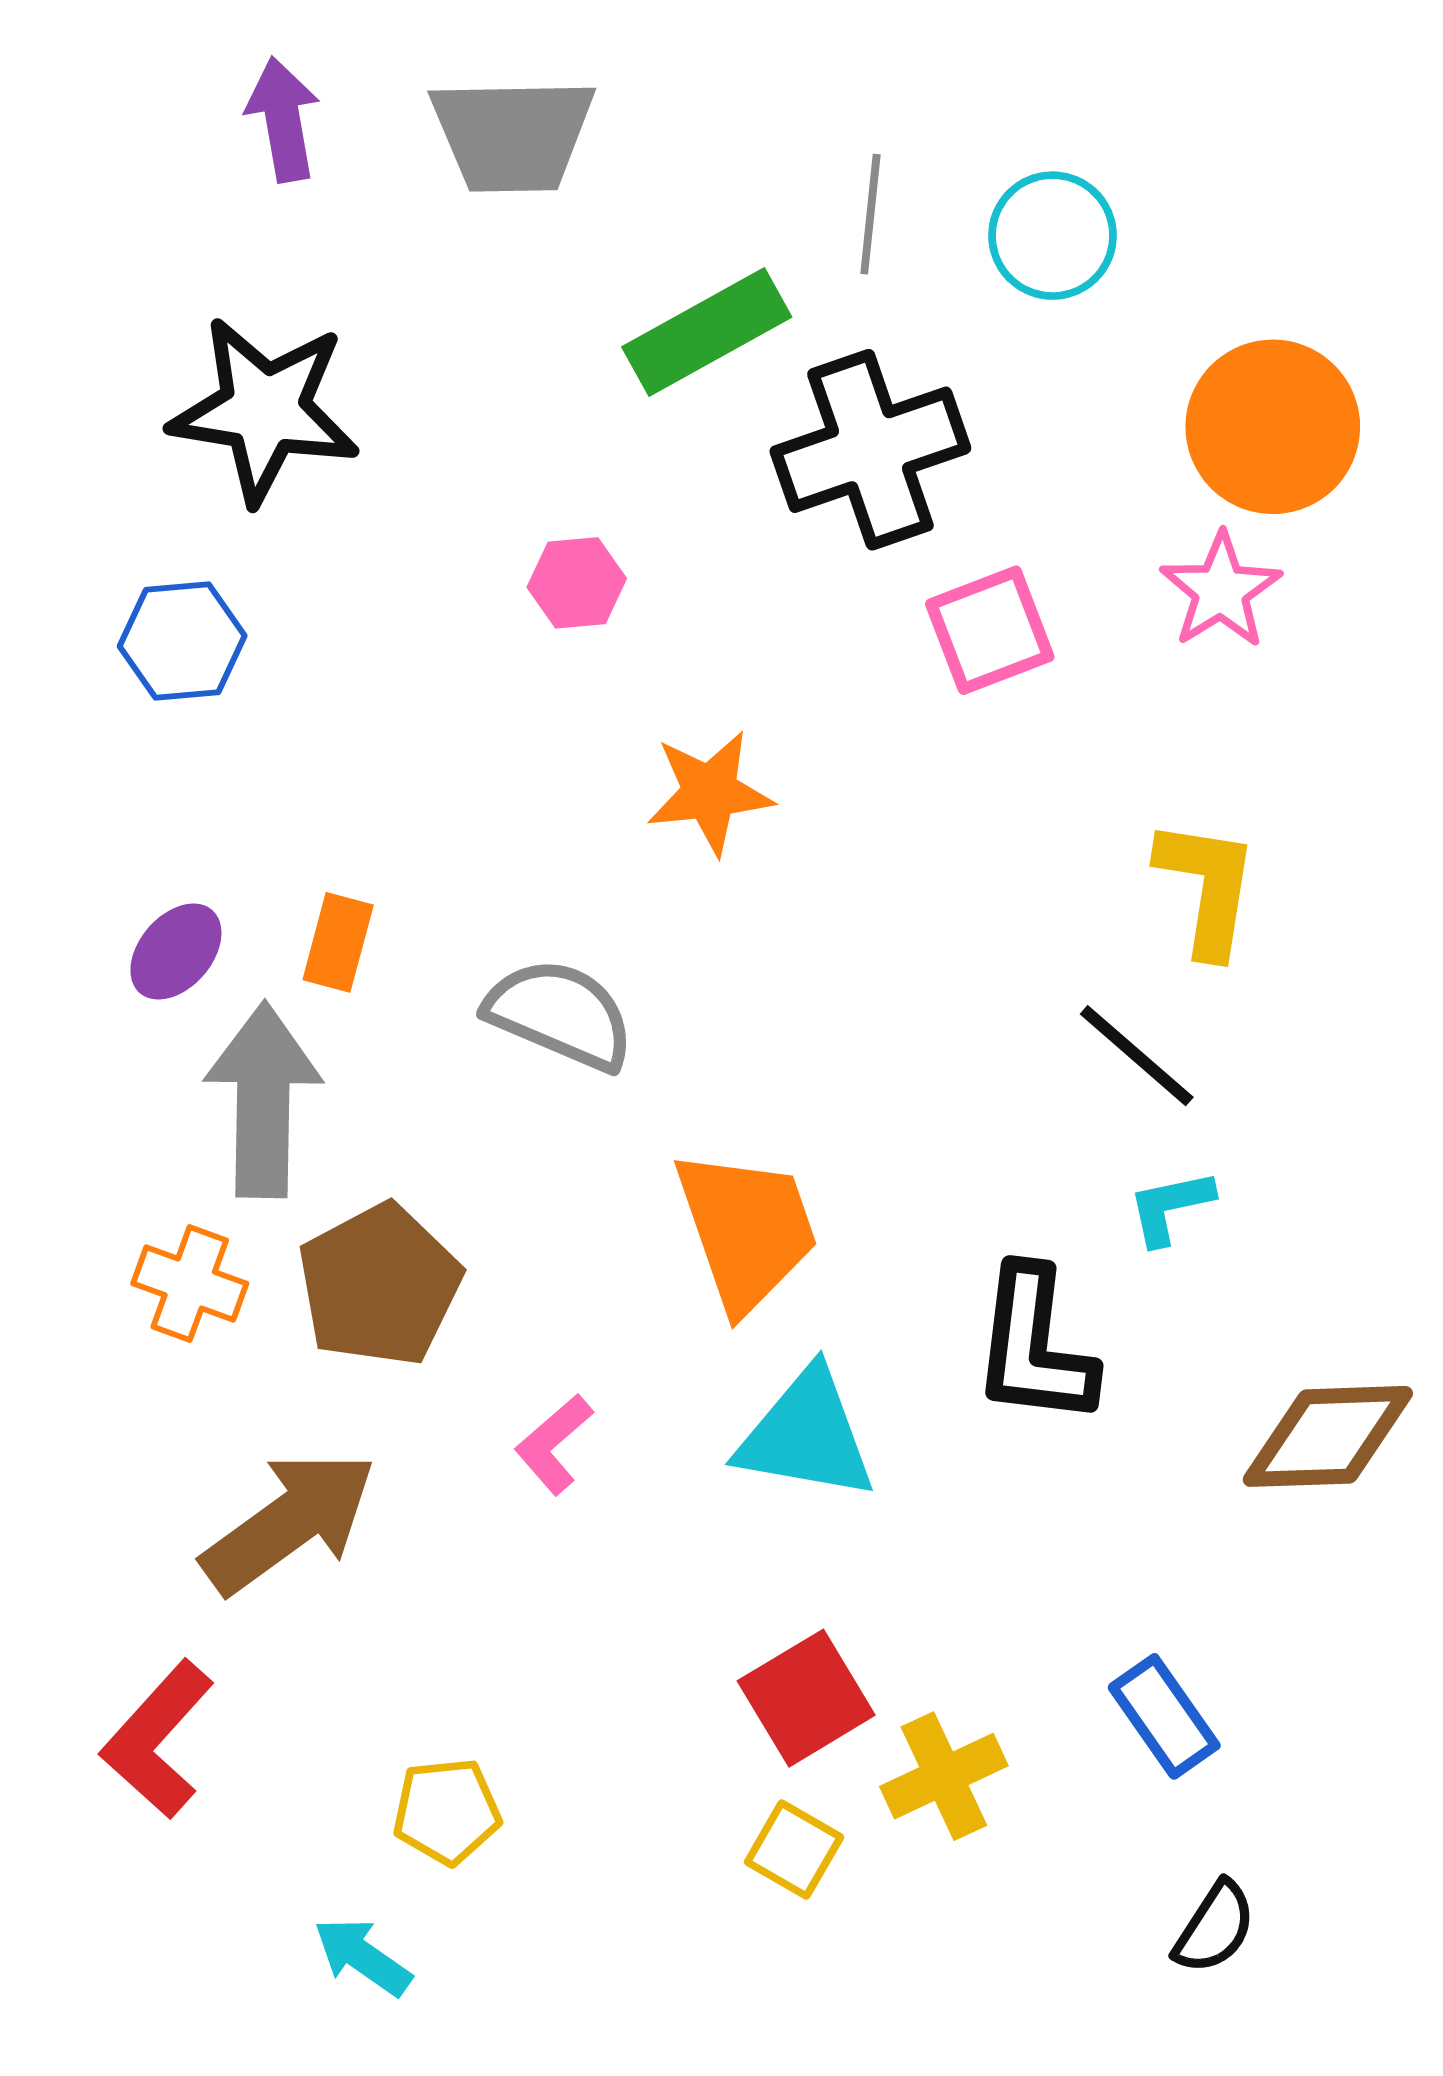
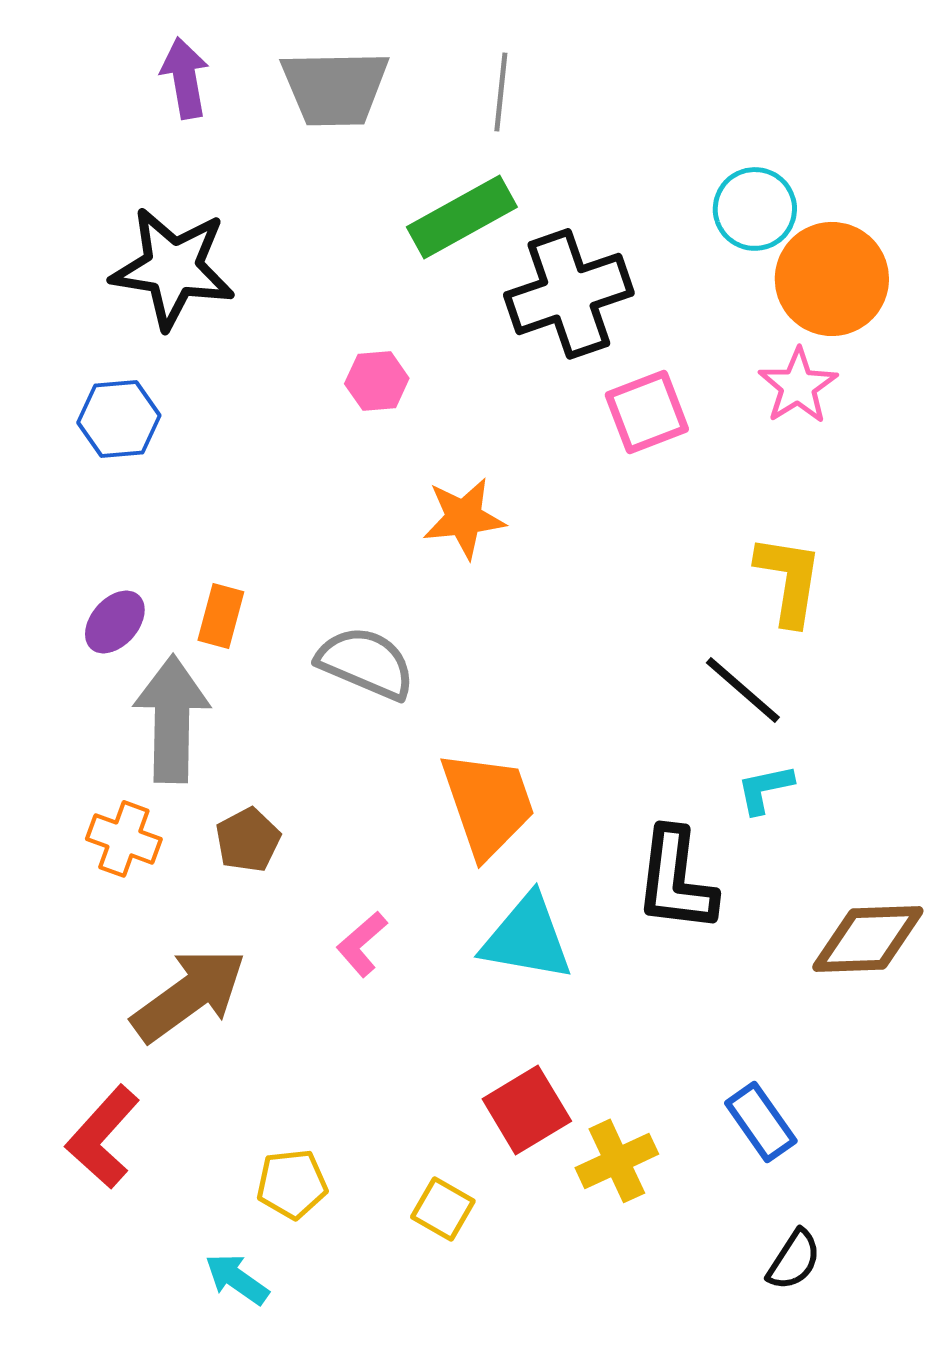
gray line: (870, 214) -> (501, 92), moved
cyan circle: (1053, 236) -> (755, 209), moved
brown pentagon: (379, 1285) -> (248, 840), size x0.6
yellow square: (794, 1850) -> (443, 1209), moved

